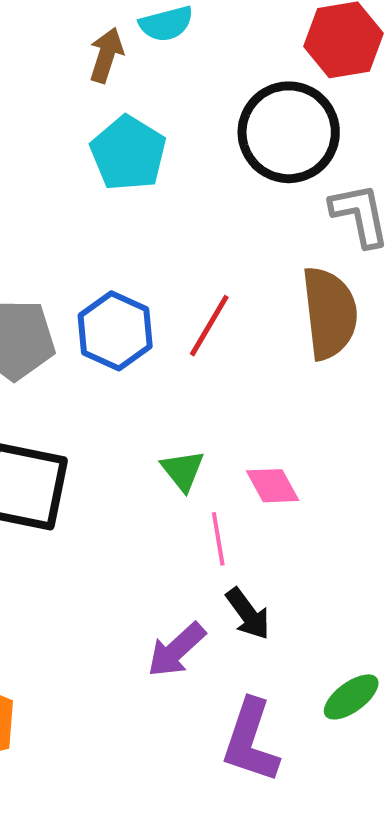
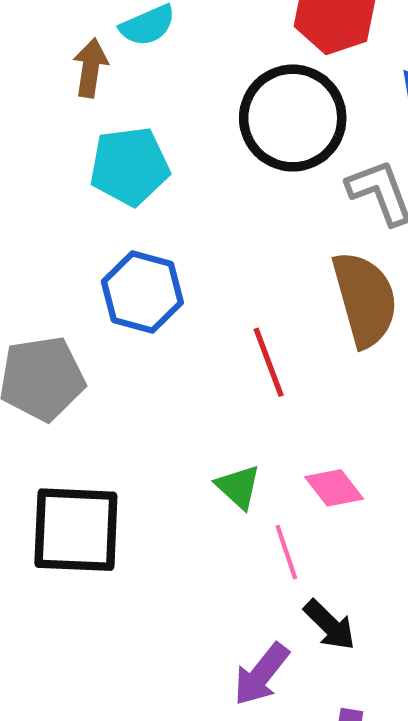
cyan pentagon: (128, 153) -> (130, 166), turned -30
red line: (209, 326) -> (269, 362), moved, turned -42
blue hexagon: (115, 331) -> (142, 292), moved

